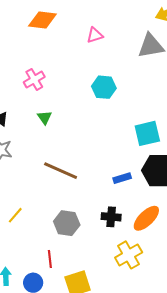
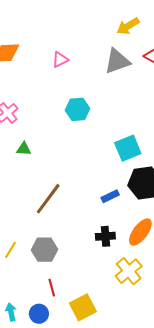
green triangle: (45, 117) -> (24, 149), turned -42
brown line: (61, 171) -> (48, 199), turned -68
gray hexagon: (67, 223) -> (44, 250), moved

